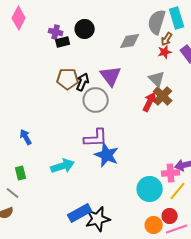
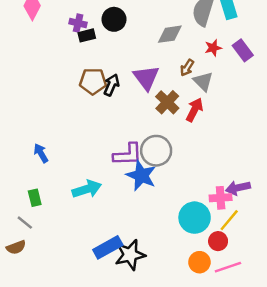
brown arrow: (167, 39) -> (187, 68), moved
brown cross: (163, 96) -> (167, 102), moved
gray circle: (96, 100) -> (156, 151), moved
red circle: (170, 216) -> (218, 241), moved

